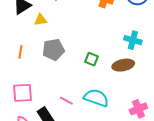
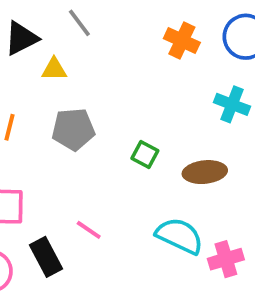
cyan cross: (133, 40) -> (232, 104), moved
cyan semicircle: (96, 98) -> (180, 236), moved

